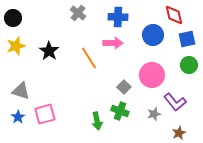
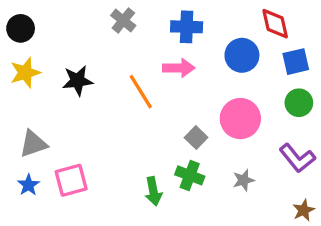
black star: (49, 51) -> (77, 81), turned 30
gray triangle: (21, 91) -> (33, 144), turned -36
purple L-shape: (175, 102) -> (297, 158), moved
brown star: (179, 133) -> (304, 210), moved

